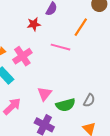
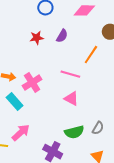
red star: (34, 24) -> (37, 38), moved
pink triangle: (45, 94) -> (71, 98), moved, turned -42

